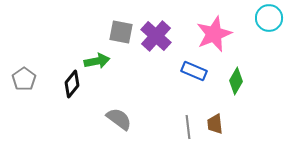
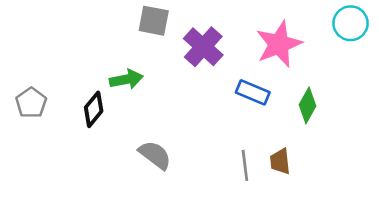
gray square: (121, 32) -> (154, 21), moved

